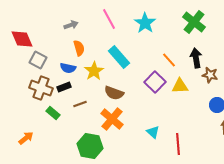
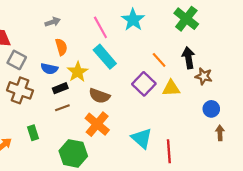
pink line: (109, 19) -> (100, 27), moved
black rectangle: (64, 87) -> (60, 88), moved
green rectangle: (53, 113) -> (33, 133), moved, turned 32
cyan triangle: (153, 132) -> (142, 138), size x1.5

